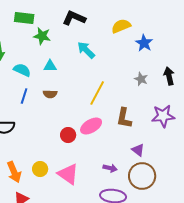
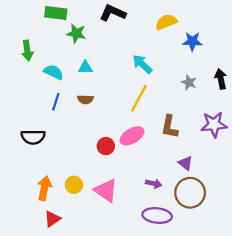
blue star: (144, 43) -> (192, 41), turned -30
cyan arrow: (86, 50) -> (142, 64), moved
orange arrow: (14, 172) -> (44, 188), turned -145

